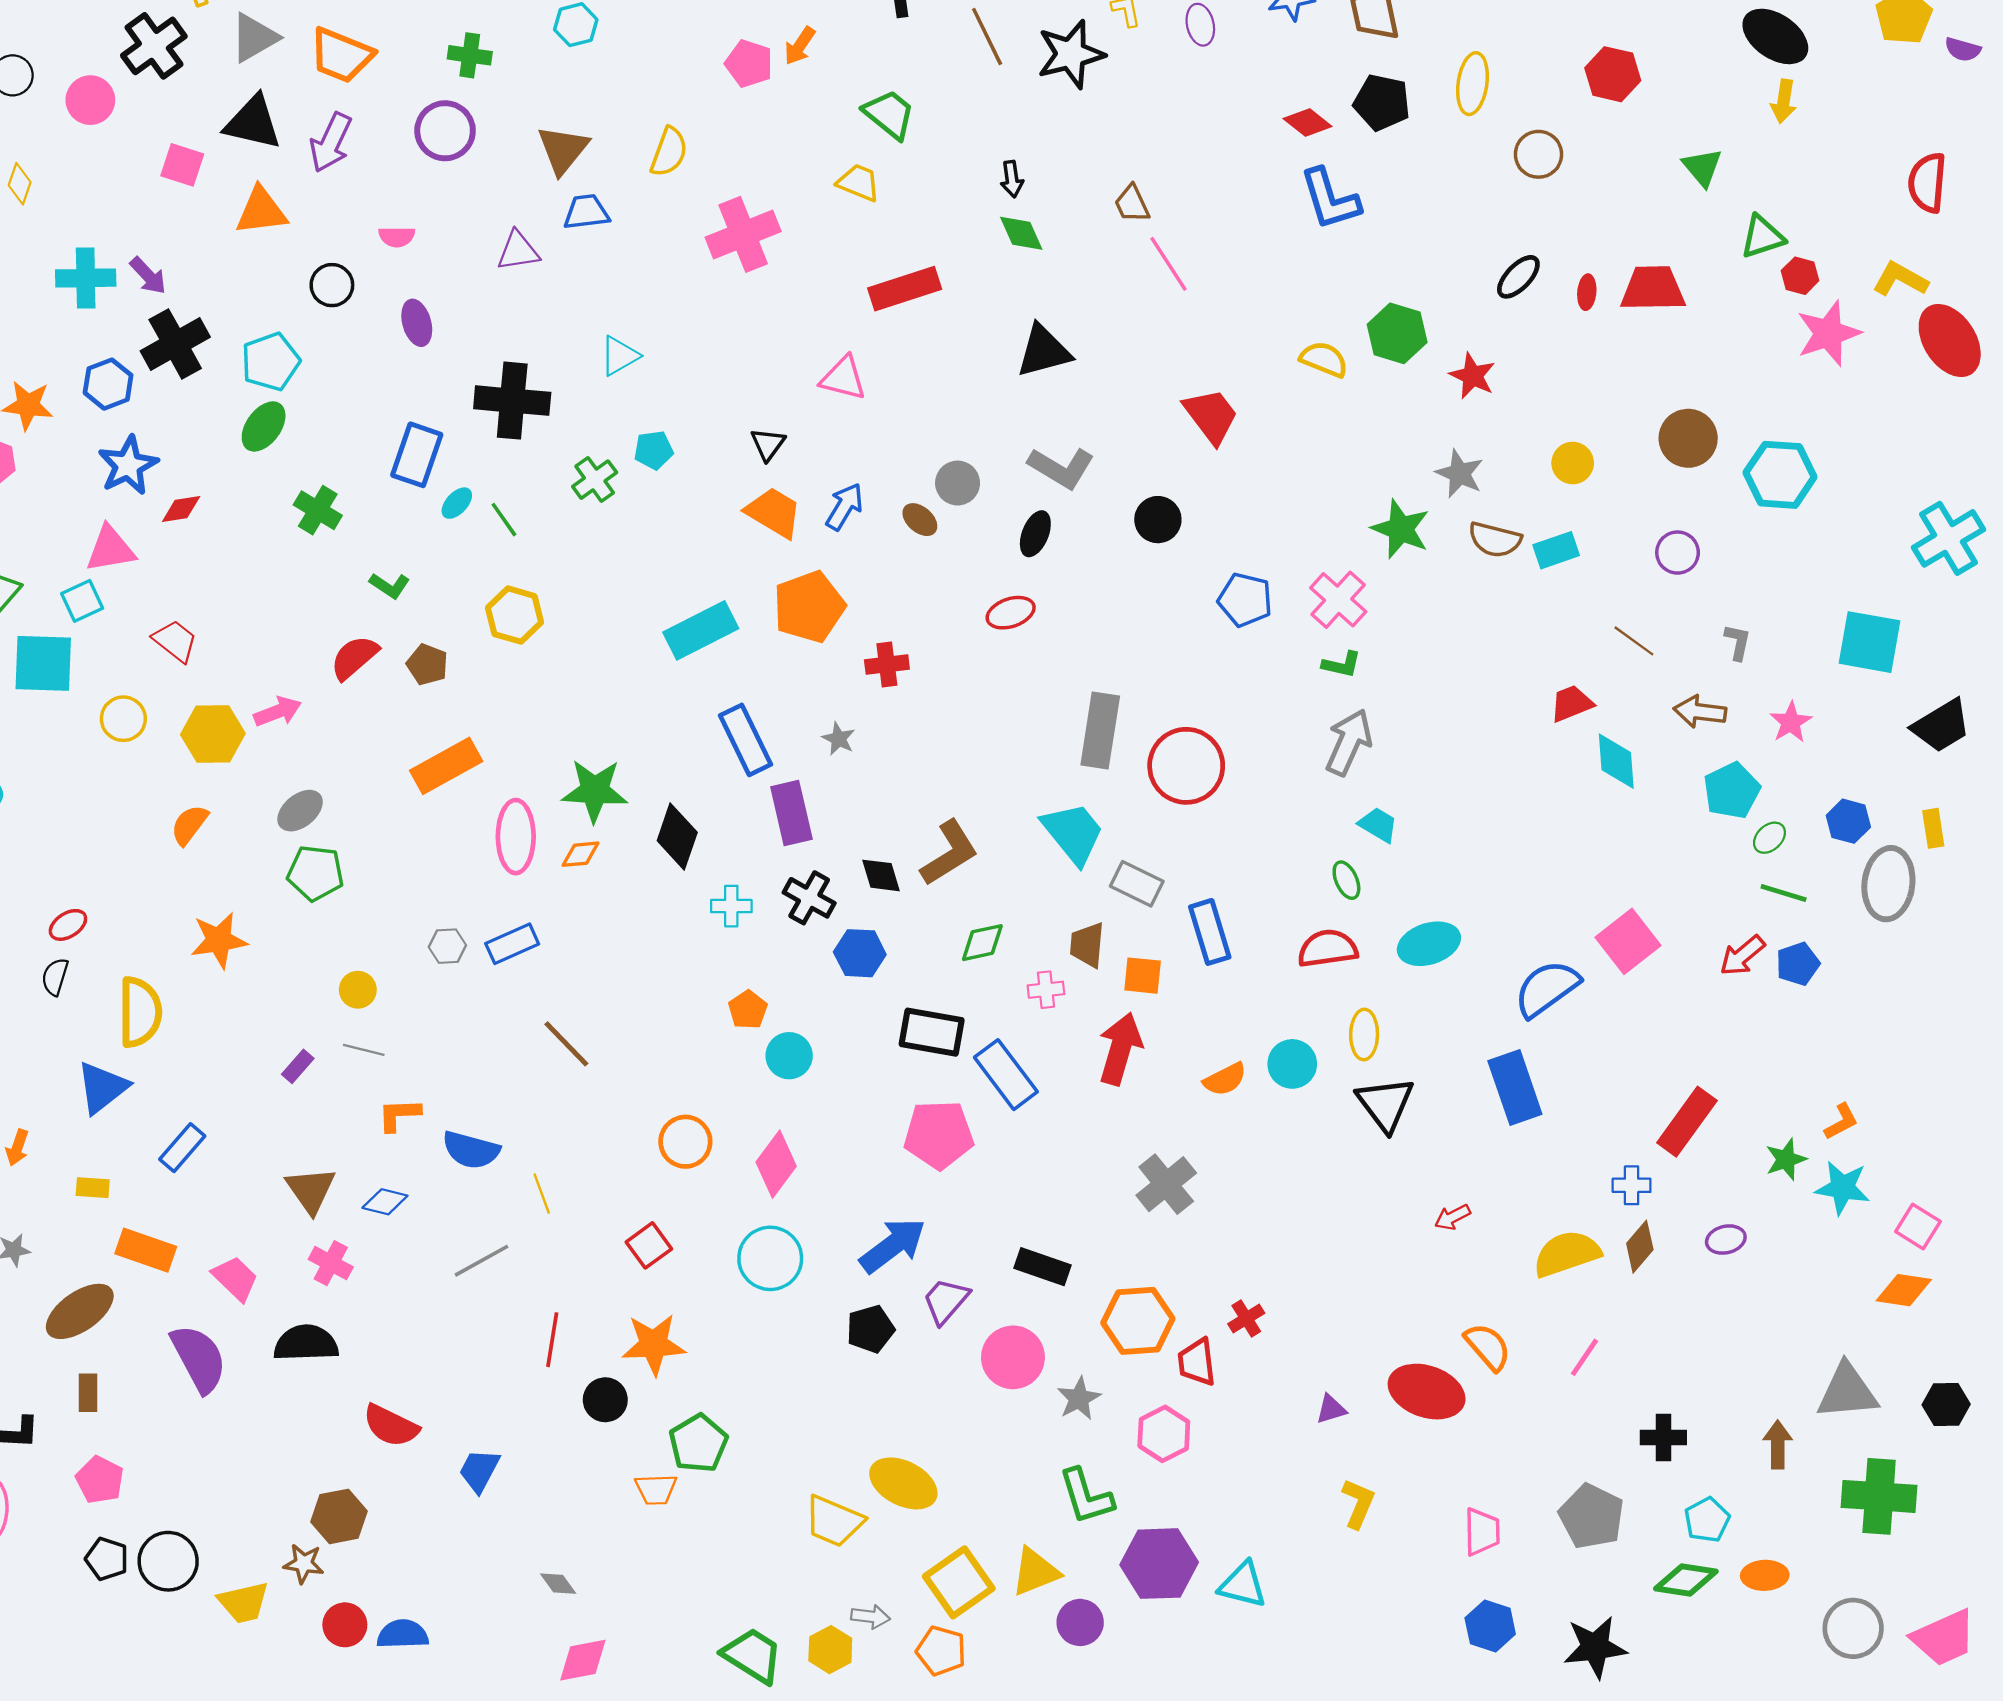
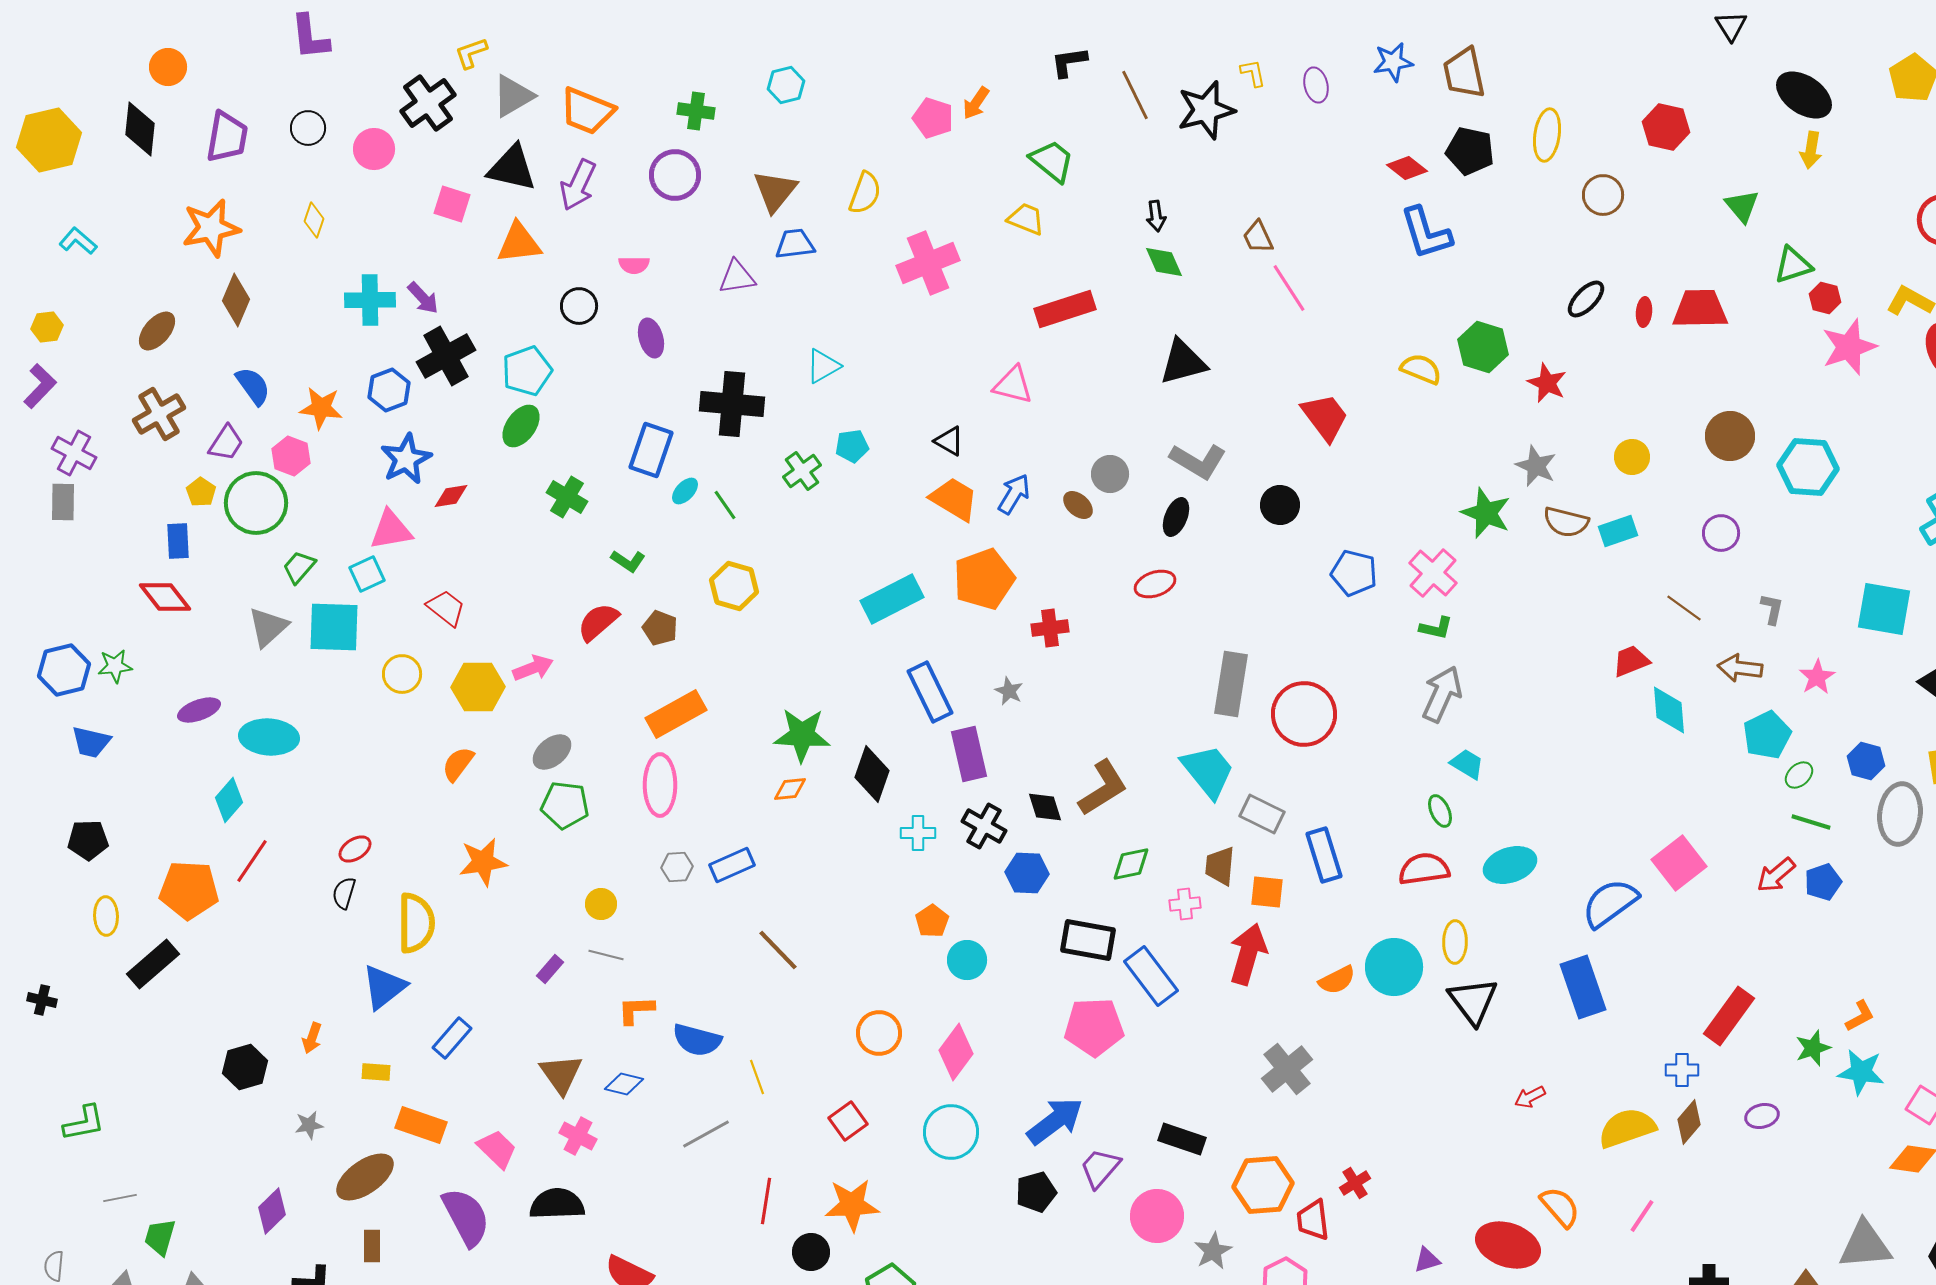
black triangle: (768, 444) -> (949, 441), turned -36
pink ellipse: (516, 837) -> (660, 785), moved
cyan circle: (1292, 1064) -> (1394, 967), size x1.4

